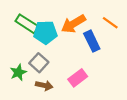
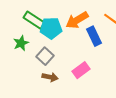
green star: (18, 72) -> (21, 43), moved

